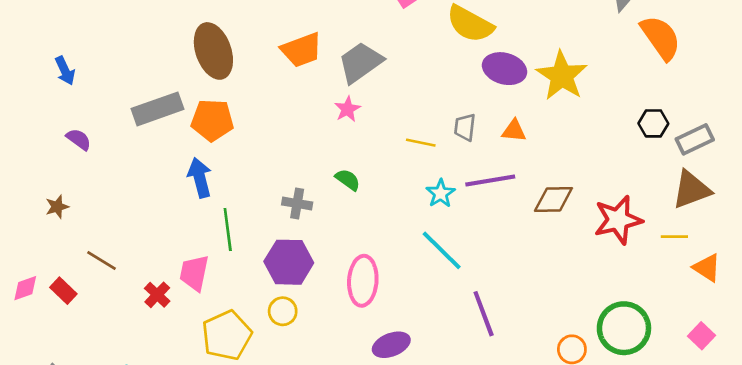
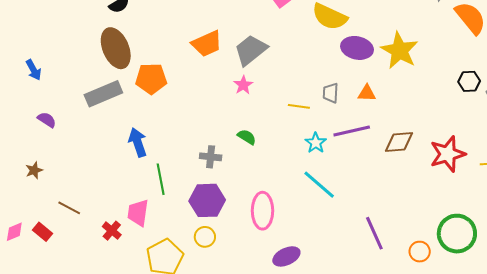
brown ellipse: (213, 51) -> (116, 48), moved
orange pentagon: (212, 120) -> (151, 79), moved
purple line: (484, 314) -> (374, 233), moved

